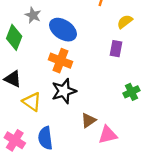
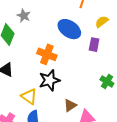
blue ellipse: (63, 30) -> (69, 29), moved
green cross: (131, 92) -> (107, 81), turned -32
yellow triangle: (32, 102) -> (29, 97), moved

